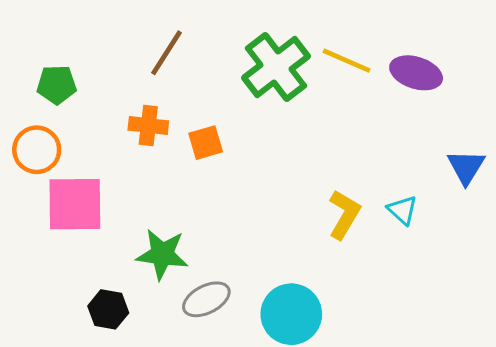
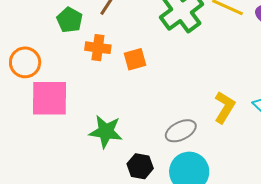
green pentagon: (57, 85) -> (70, 20), moved, turned 30
gray ellipse: (206, 299) -> (181, 131), moved
black hexagon: (108, 309) -> (140, 166), moved

